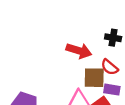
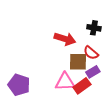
purple rectangle: (112, 90) -> (93, 72), turned -40

